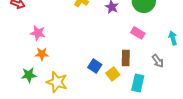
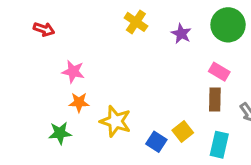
brown rectangle: (126, 58) -> (215, 99), moved
blue square: (95, 66) -> (156, 142), moved
yellow star: (57, 82) -> (115, 121), moved

